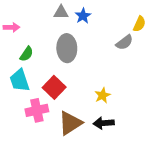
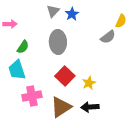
gray triangle: (61, 12) -> (53, 11), turned -48
red square: (54, 87) -> (65, 76), moved

